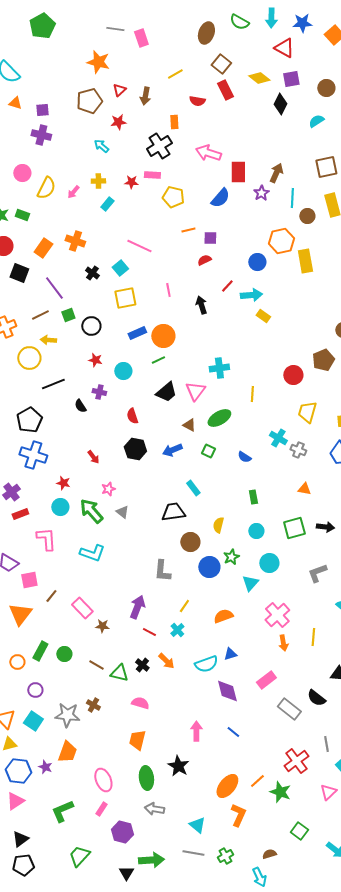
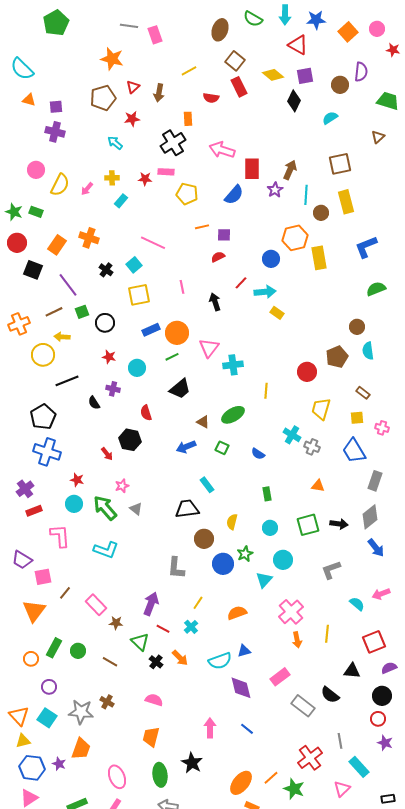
pink triangle: (195, 391) -> (209, 348), moved
black hexagon: (135, 449) -> (130, 440), moved
green triangle: (119, 673) -> (140, 642), moved, turned 30

